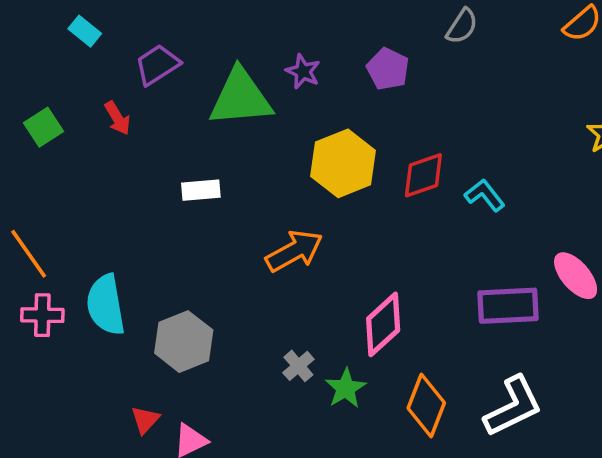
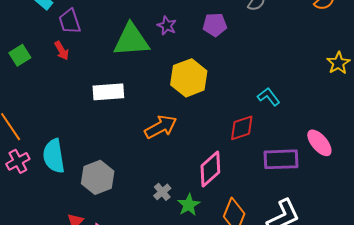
purple trapezoid: (157, 65) -> (70, 21), moved, turned -76
purple pentagon: (388, 69) -> (215, 25), turned -30
red diamond: (423, 175) -> (242, 128), moved
white rectangle: (201, 190) -> (108, 92), size x1.4
pink cross: (42, 315) -> (18, 161), turned -30

